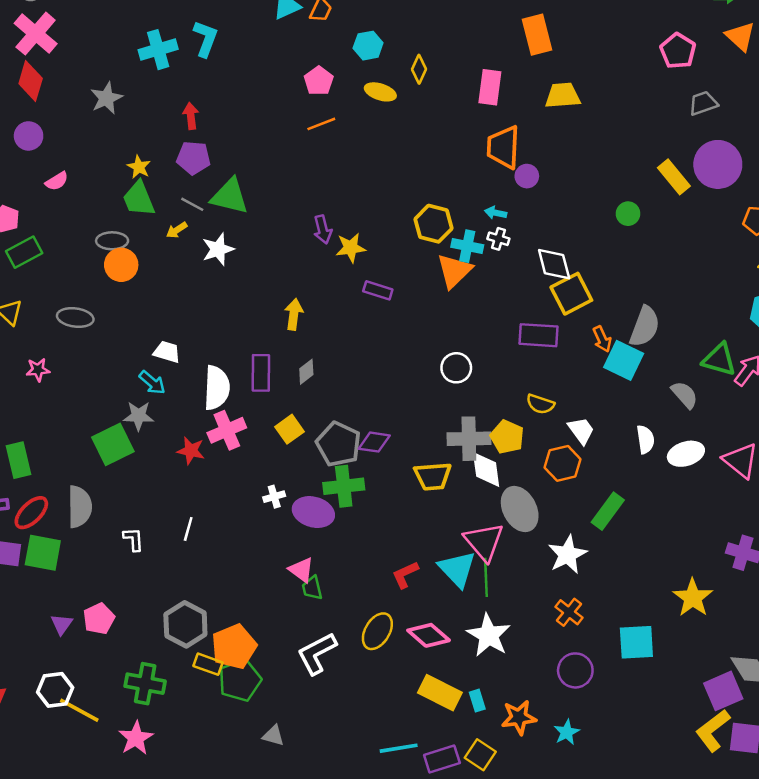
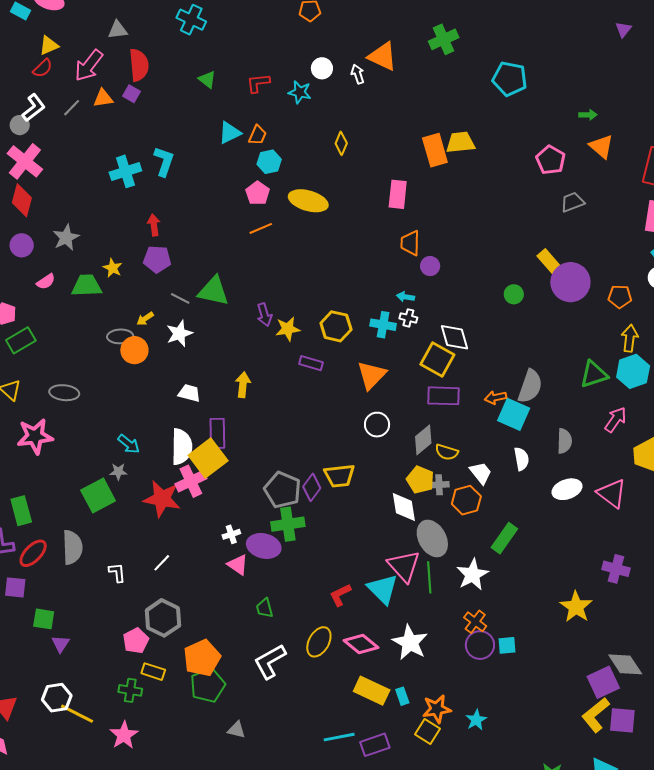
cyan hexagon: (368, 46) -> (269, 162), moved
yellow diamond: (419, 69) -> (341, 143), moved
yellow ellipse: (380, 92) -> (308, 201), size x1.5
yellow trapezoid: (563, 96) -> (460, 142), moved
gray star: (106, 98) -> (66, 238), moved
orange trapezoid: (503, 147) -> (410, 243), size x0.7
purple circle: (718, 164) -> (570, 282), moved
green triangle: (230, 196) -> (214, 291), moved
green trapezoid: (139, 199) -> (87, 286), moved, turned 112
gray line: (192, 204) -> (180, 298), moved
yellow hexagon: (433, 224) -> (336, 326), moved
gray ellipse: (112, 241) -> (120, 336), moved
orange circle: (121, 265) -> (134, 350), moved
orange triangle: (454, 271) -> (371, 375), moved
yellow square: (571, 294) -> (437, 360), moved, turned -32
orange arrow: (602, 339) -> (496, 397), turned 105
white trapezoid: (167, 352) -> (189, 393), moved
green triangle: (719, 360) -> (594, 374), moved, turned -32
pink star: (38, 370) -> (35, 436), size x1.8
gray diamond: (306, 372) -> (423, 440), moved, size x1.4
gray semicircle: (685, 395) -> (564, 441), turned 45
gray star: (138, 416) -> (118, 472), size x0.7
yellow square: (289, 429) -> (208, 458), moved, size x1.6
gray cross: (469, 439) -> (439, 485), moved, size x0.6
white semicircle: (645, 439) -> (521, 459), moved
purple diamond: (374, 442) -> (312, 487), turned -60
red star: (191, 451) -> (162, 499), size x1.6
yellow trapezoid: (433, 476) -> (339, 476), moved
white line: (188, 529) -> (162, 563), turned 30
green square: (43, 553) -> (44, 619), moved, size x0.7
pink triangle: (301, 570) -> (238, 565), moved
green line: (486, 577) -> (429, 577), moved
pink pentagon: (99, 619) -> (136, 641), moved
gray hexagon: (185, 624) -> (163, 618), moved
cyan square: (636, 642) -> (507, 645), moved, size x0.6
yellow rectangle: (208, 664) -> (153, 672), moved
purple circle: (575, 670) -> (480, 645), moved
green cross: (145, 684) -> (130, 690), size x0.7
yellow square: (480, 755) -> (428, 731), moved

